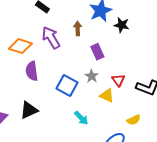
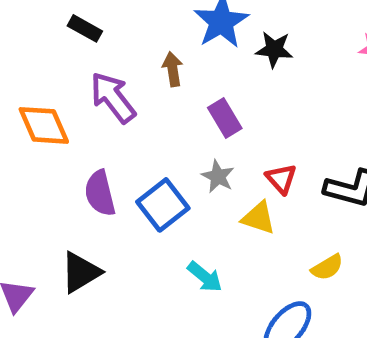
orange diamond: (20, 46) -> (44, 125), turned 55
purple semicircle: (32, 71) -> (100, 193), moved
blue square: (67, 85) -> (163, 205), turned 30

